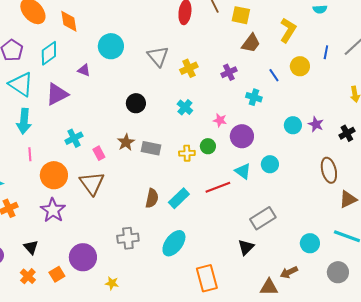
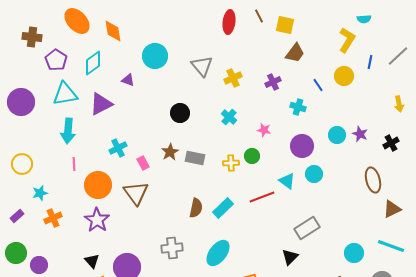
yellow L-shape: (288, 30) -> (347, 40), moved
cyan triangle: (21, 84) -> (65, 94), turned -44
purple circle: (242, 136) -> (302, 146), moved
black triangle: (31, 247) -> (92, 261), moved

